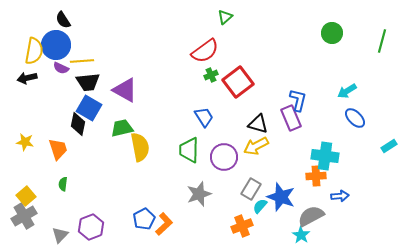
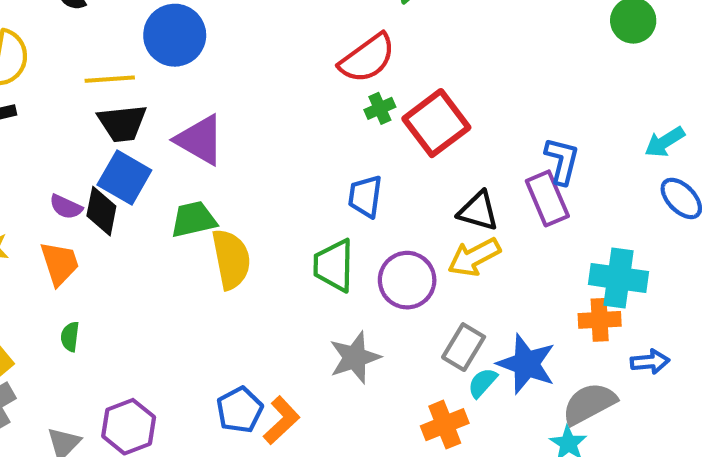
blue circle: (56, 45) -> (175, 35), moved
purple semicircle: (61, 68) -> (66, 207), moved
blue trapezoid: (204, 117) -> (365, 196), turned -140

